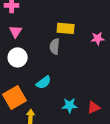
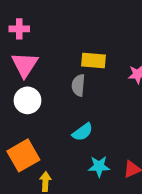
pink triangle: (16, 31) -> (25, 65), size x1.5
cyan semicircle: (44, 82) -> (83, 132), moved

